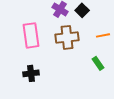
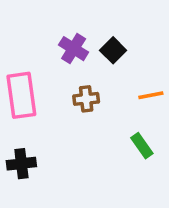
brown cross: (67, 37) -> (86, 99), size x0.6

